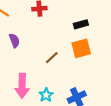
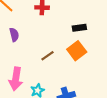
orange square: (81, 48) -> (77, 51), turned -30

